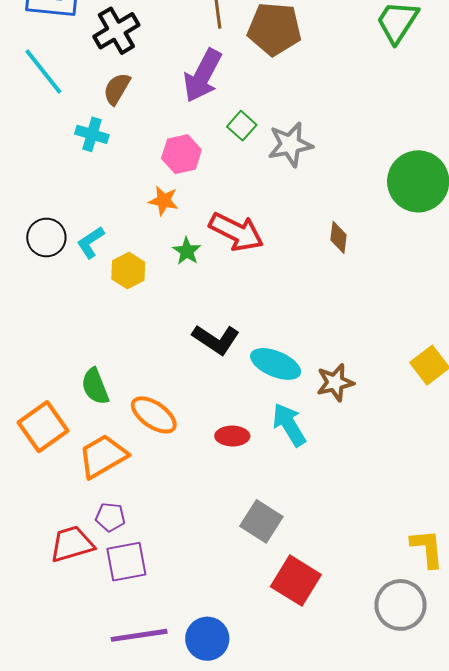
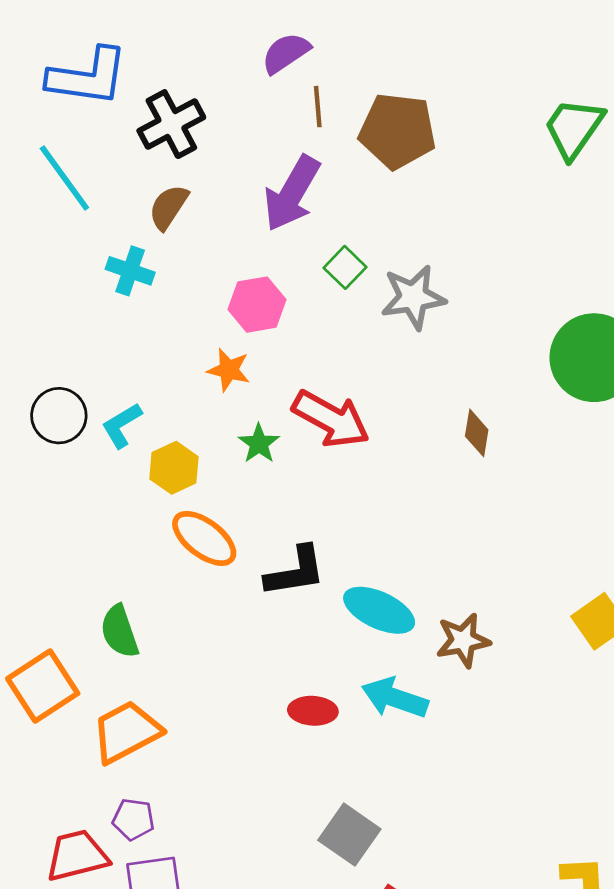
black L-shape: (216, 339) -> (295, 572), turned -45
orange ellipse: (154, 415) -> (204, 538), moved
cyan arrow: (289, 425) -> (395, 698), turned -42

